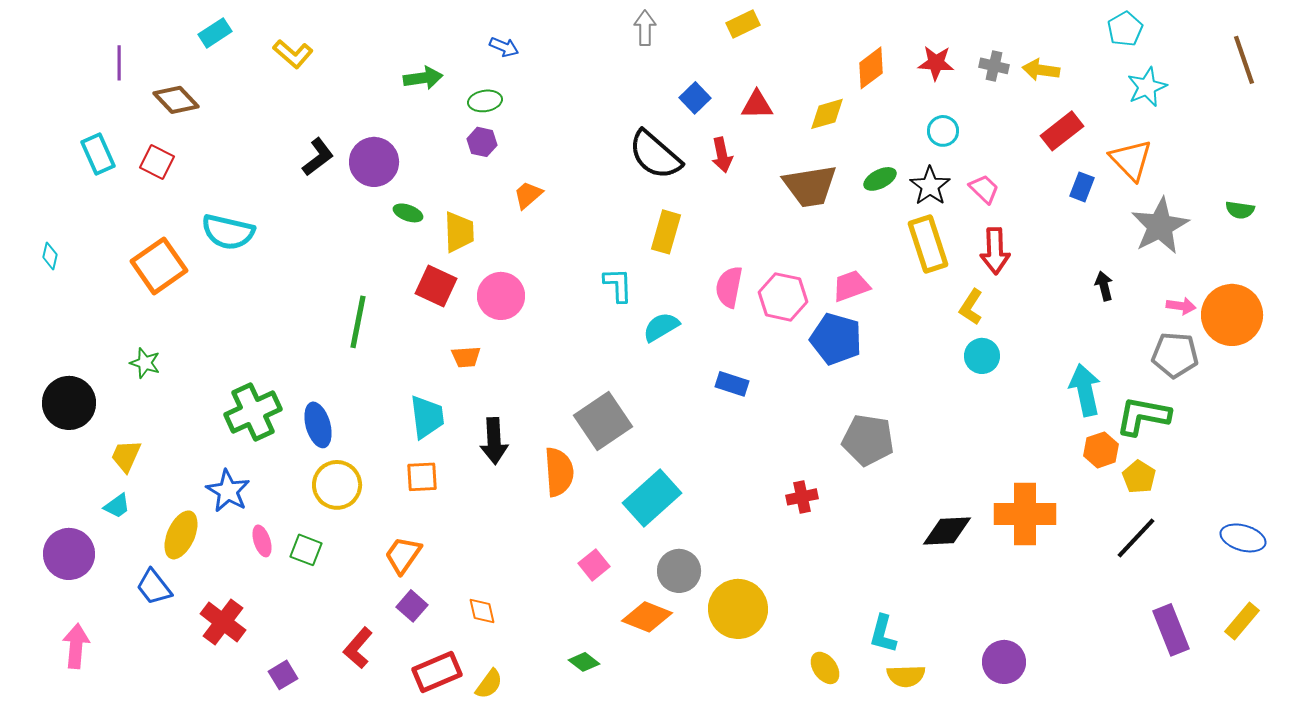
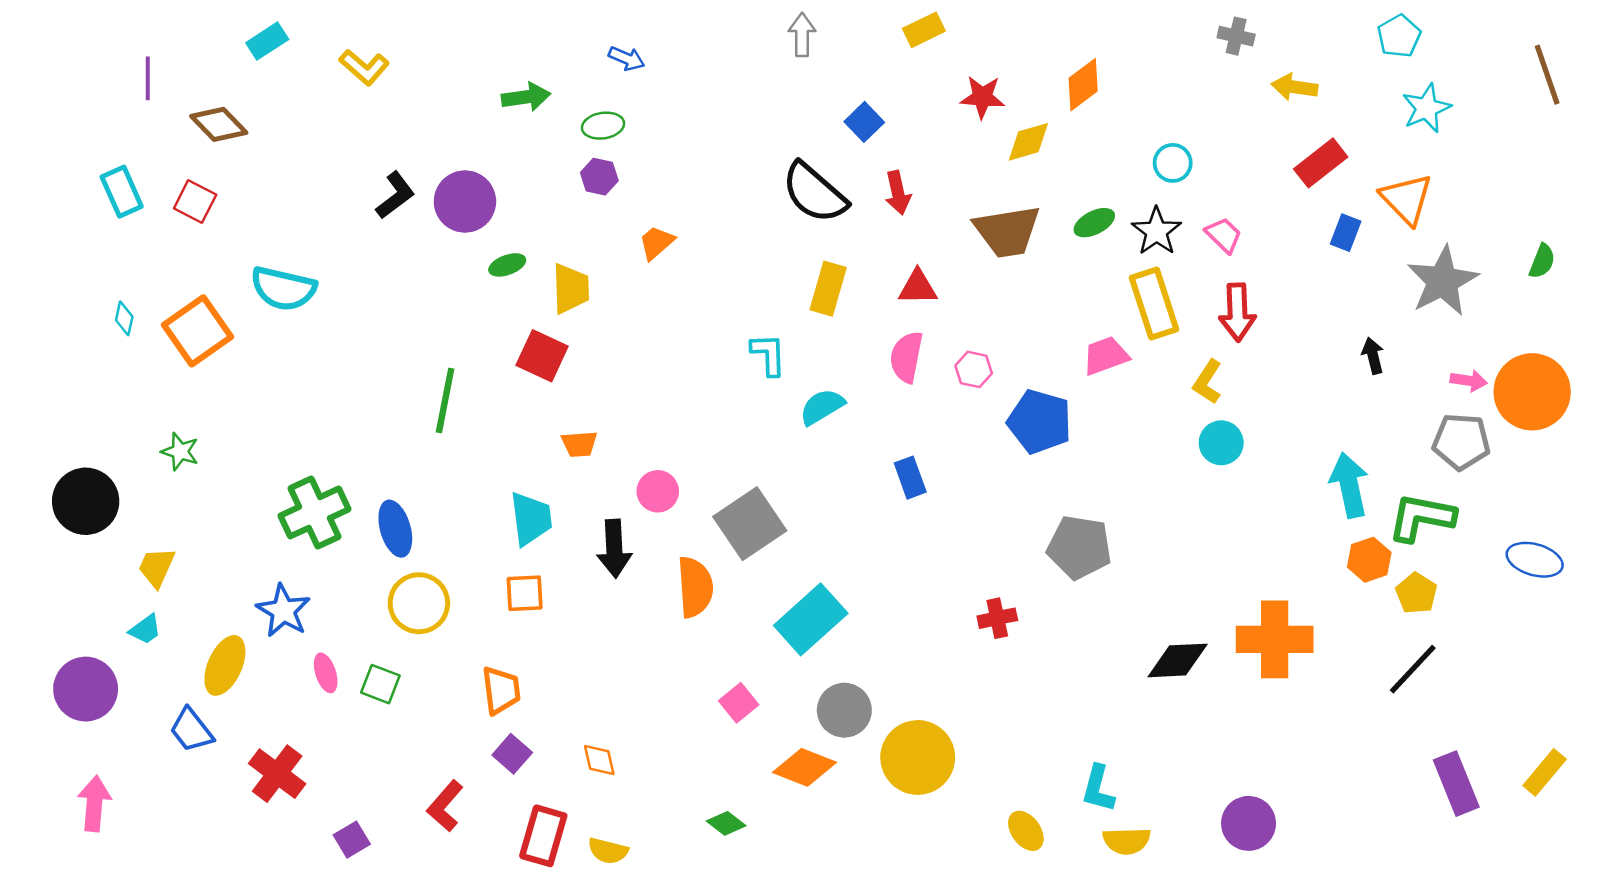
red star: (936, 63) -> (982, 97), moved
gray cross: (994, 66) -> (1236, 36), moved
red triangle: (757, 105) -> (918, 287), moved
green semicircle: (1240, 210) -> (1542, 261), turned -76
green ellipse: (408, 213) -> (507, 265), turned -40
cyan diamond: (50, 256) -> (124, 318), moved
pink trapezoid: (851, 286) -> (1106, 356), moved
pink circle: (501, 296) -> (658, 491), moved, size x0.7
pink hexagon: (783, 297) -> (974, 369), size x0.6
blue rectangle: (732, 384) -> (910, 478), turned 52
blue ellipse: (1243, 538) -> (1535, 560), moved
orange trapezoid: (403, 555) -> (501, 690), turned 138
red rectangle: (437, 672) -> (543, 836), turned -51
yellow semicircle: (489, 684) -> (608, 851), turned 68

